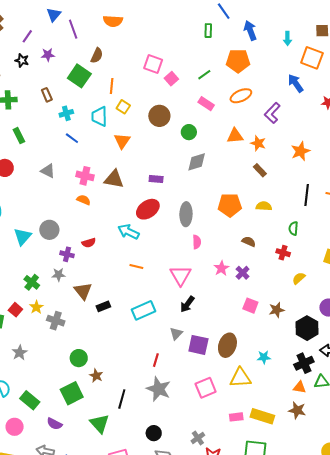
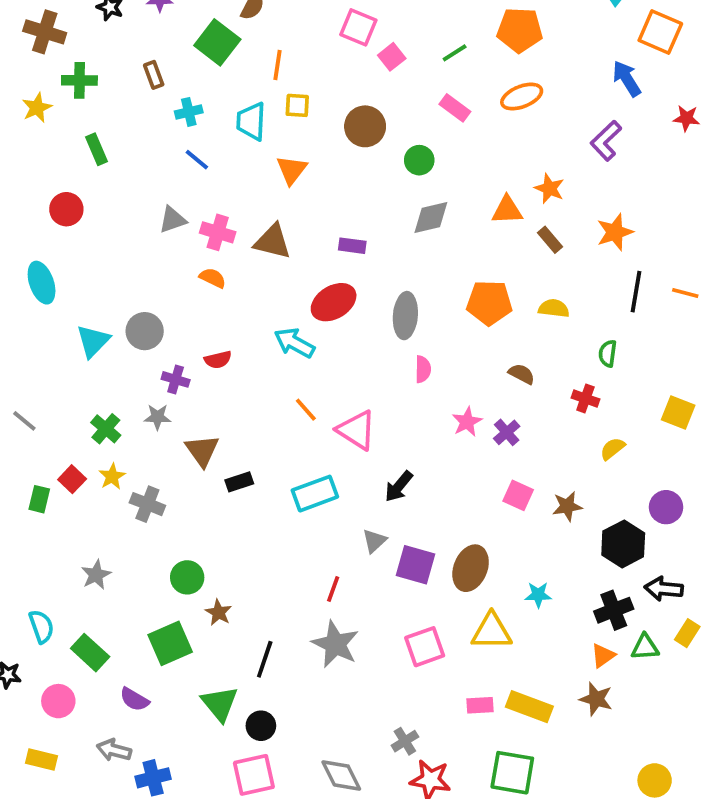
yellow square: (123, 107) -> (297, 105), turned -32
purple L-shape: (272, 113) -> (606, 141), moved
orange triangle: (235, 136) -> (507, 210), moved
orange star: (300, 151) -> (615, 232), moved
gray triangle: (48, 171) -> (172, 220), moved, turned -49
orange line: (136, 267) -> (306, 410), turned 32
pink triangle: (181, 275) -> (357, 430), moved, turned -30
gray star: (20, 353) -> (96, 575), moved
orange triangle: (300, 387) -> (603, 655), turned -48
black circle: (154, 433) -> (261, 726), moved

